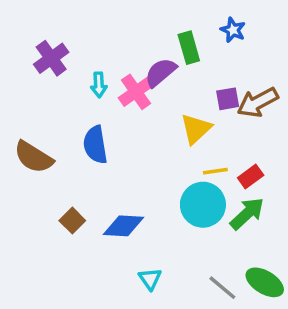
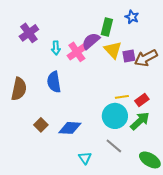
green rectangle: (189, 48) -> (107, 27), turned 30
yellow triangle: (196, 129) -> (113, 50), moved, turned -30
brown semicircle: (34, 157) -> (19, 89), turned -110
gray line: (222, 288) -> (114, 146), moved

